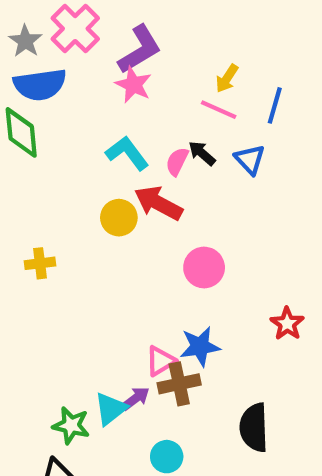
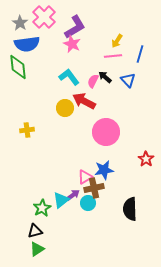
pink line: (219, 110) -> (113, 56), turned -30
pink circle: (204, 268) -> (106, 132), size x1.4
green star: (71, 425) -> (42, 208), turned 30
cyan circle: (167, 457) -> (88, 203), moved

